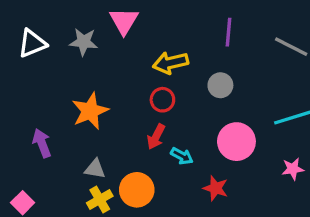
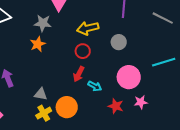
gray star: (84, 42) -> (43, 23), moved
orange star: (90, 111) -> (38, 44), moved, size x0.7
pink star: (293, 169) -> (141, 102), moved

